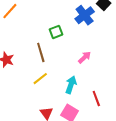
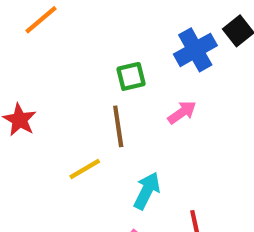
brown line: (41, 52) -> (118, 126), moved
pink arrow: (84, 57) -> (182, 112), moved

